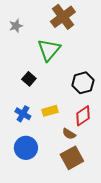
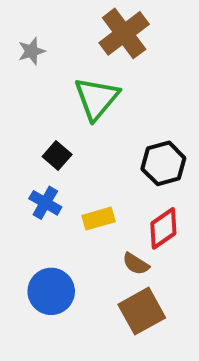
blue cross: (23, 114) -> (45, 203), moved

